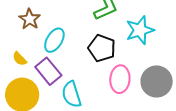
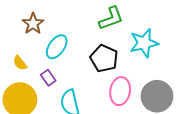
purple rectangle: (48, 71) -> (48, 78), size x0.6

